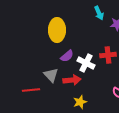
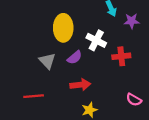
white cross: (86, 63) -> (96, 40), moved
gray triangle: (51, 75) -> (47, 61), moved

